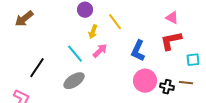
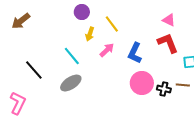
red L-shape: (171, 41) -> (168, 43), turned 80
pink arrow: (100, 51) -> (107, 50), moved
black line: (37, 68) -> (34, 70), turned -75

